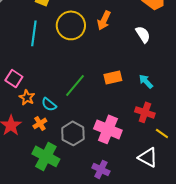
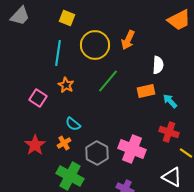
white semicircle: (143, 34) -> (158, 65), moved, turned 36
orange rectangle: (113, 77) -> (146, 91), moved
green line: (75, 85) -> (108, 81), moved
orange star: (27, 97) -> (66, 85), moved

